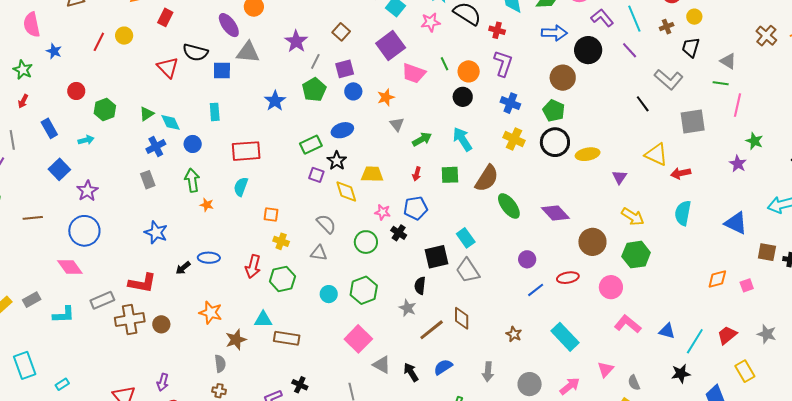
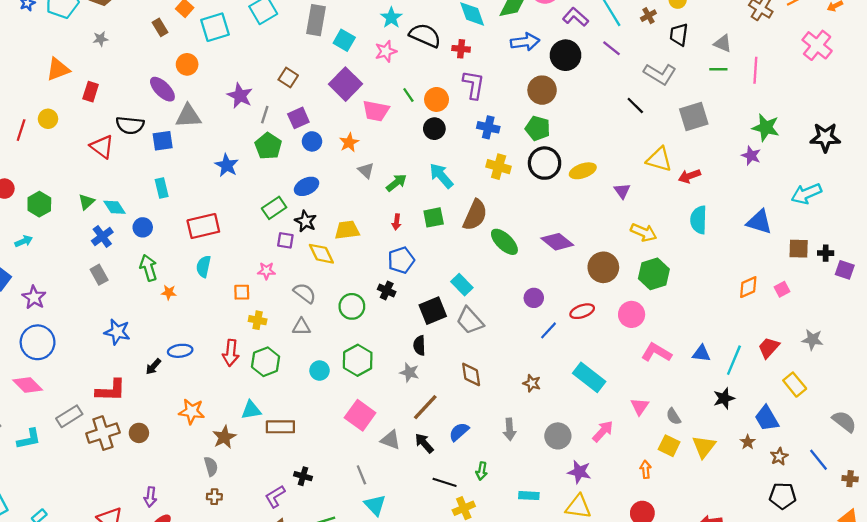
pink line: (738, 105) -> (755, 70), moved
green star: (754, 141) -> (766, 127), size x1.4
pink star: (383, 212) -> (266, 271), moved
brown line: (432, 330) -> (425, 407), moved

